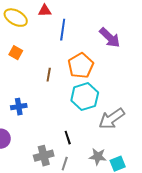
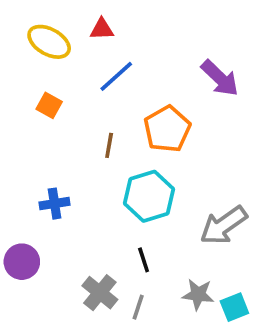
blue line: (63, 30) -> (116, 76), moved, turned 40
cyan hexagon: (85, 97) -> (149, 196), moved
gray cross: (44, 156) -> (100, 293), turned -36

